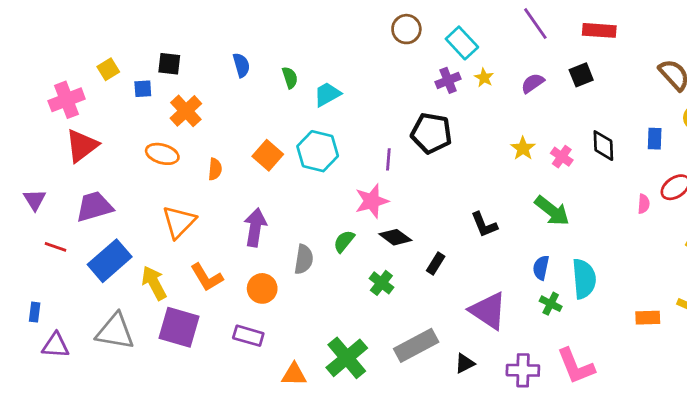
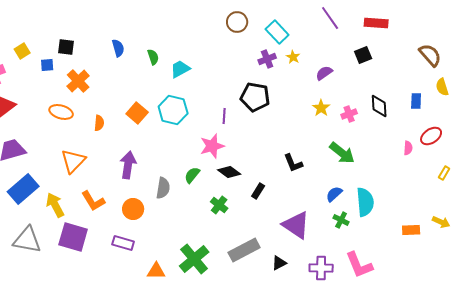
purple semicircle: (533, 83) -> (324, 73), moved
pink cross: (562, 157) -> (349, 114), turned 35
blue semicircle: (541, 268) -> (334, 194), turned 36

